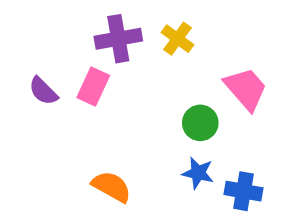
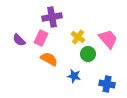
yellow cross: (177, 39) -> (78, 37), moved
blue star: (198, 173) -> (74, 76), moved
orange semicircle: (112, 187) -> (49, 59), moved

